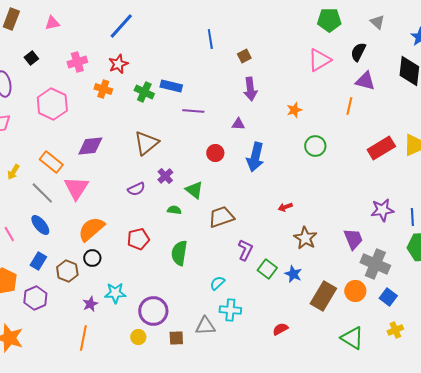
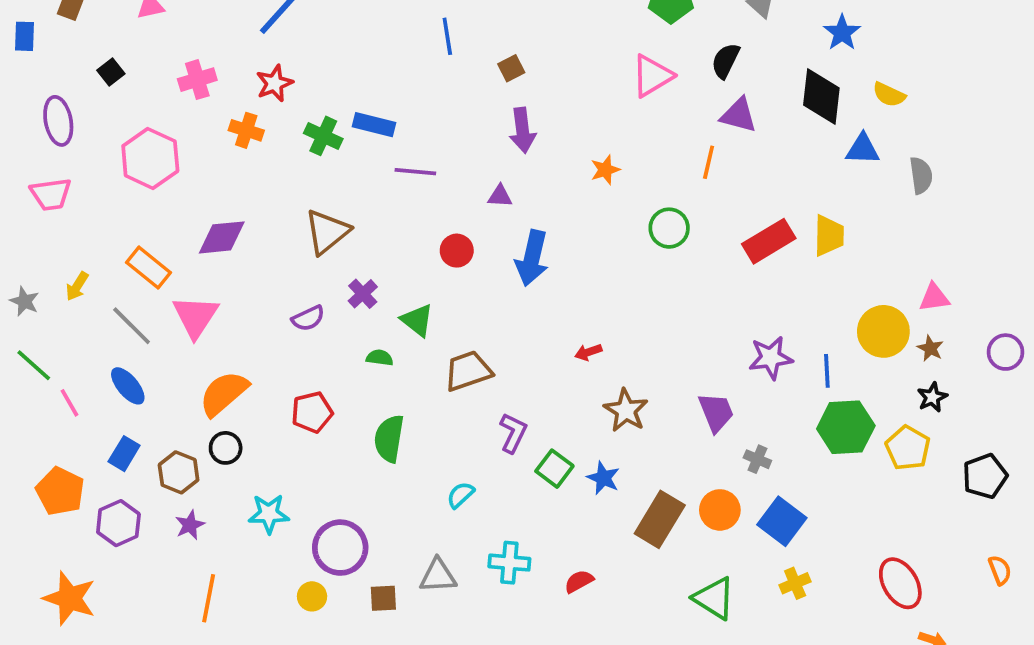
green circle: (315, 146) -> (669, 228), moved
gray cross: (375, 264) -> (757, 459), size x0.5
blue square: (388, 297) -> (782, 521), size x1.4
purple star: (90, 304) -> (190, 525), moved
cyan cross: (230, 310) -> (509, 563), moved

